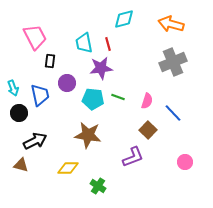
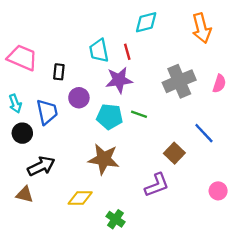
orange arrow: (171, 24) -> (202, 28), turned -120
pink trapezoid: (35, 37) -> (22, 58), moved, turned -40
gray cross: (173, 62) -> (179, 81), moved
pink semicircle: (147, 101) -> (219, 84), moved

